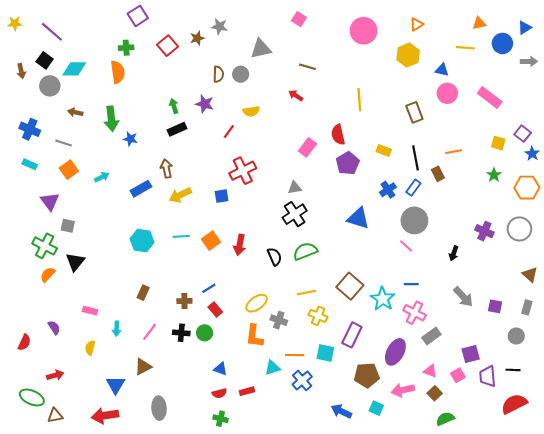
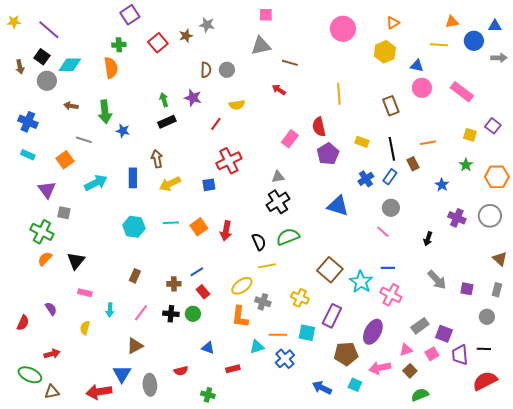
pink square: (299, 19) -> (266, 15), moved, turned -32
blue triangle: (525, 28) -> (495, 26), turned 32
gray triangle: (261, 49) -> (261, 46), moved
gray line: (64, 143) -> (84, 140), moved
blue star: (532, 154) -> (442, 185), moved
cyan arrow: (102, 177) -> (96, 183), moved, size x1.6
blue rectangle: (141, 189) -> (133, 178), turned -60
gray circle: (414, 220) -> (391, 208), size x0.7
black triangle: (75, 262) -> (76, 261), moved
yellow line: (306, 293) -> (267, 266), moved
gray rectangle: (431, 336) -> (420, 326), moved
purple square: (471, 354) -> (444, 334), turned 36
pink triangle: (430, 371) -> (406, 350), turned -40
blue triangle: (116, 385) -> (122, 374), moved
red semicircle: (219, 393) -> (181, 371), moved

